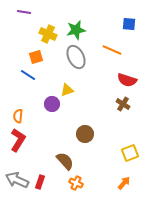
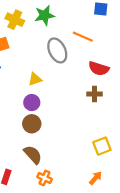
gray ellipse: (76, 57) -> (57, 50), moved
purple circle: (52, 104) -> (32, 103), moved
brown cross: (123, 104) -> (94, 94), turned -32
brown circle: (85, 134) -> (32, 124), moved

